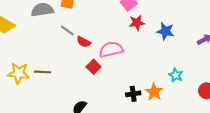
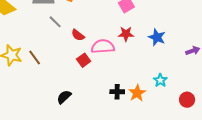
red star: (137, 23) -> (126, 34), moved
gray line: (67, 30) -> (55, 22), moved
brown line: (43, 72) -> (35, 58), turned 42

